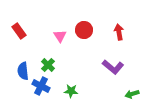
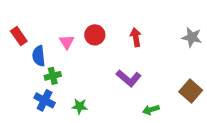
green cross: (48, 65) -> (53, 76), turned 32
blue semicircle: (23, 71) -> (39, 56), moved

